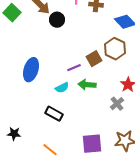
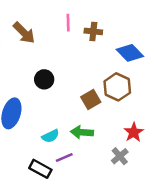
black circle: (57, 20) -> (44, 79), moved
purple line: (74, 68) -> (64, 157), moved

